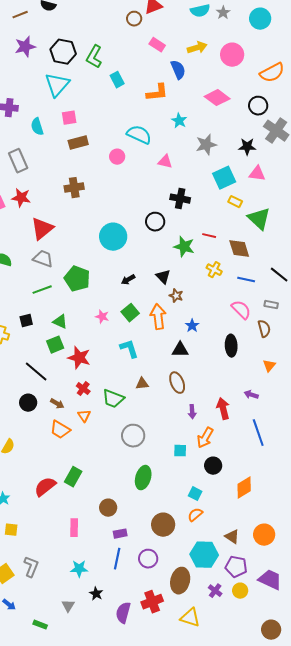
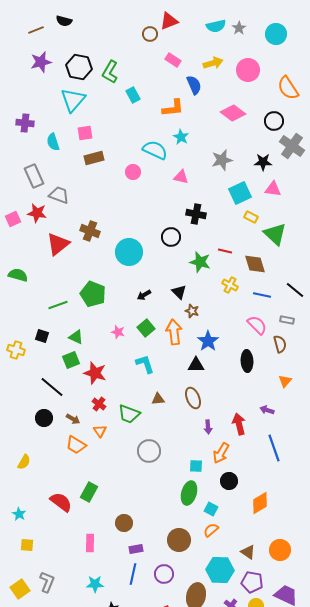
orange semicircle: (272, 73) -> (288, 88), turned 85
cyan star: (179, 121) -> (181, 137), moved
brown cross: (74, 188) -> (90, 231), moved, turned 30
gray trapezoid: (43, 259) -> (59, 195), moved
black square: (26, 321) -> (42, 336), turned 32
blue star: (192, 326) -> (208, 341), size x1.5
green ellipse: (143, 478) -> (189, 493), moved
red semicircle: (45, 487) -> (61, 502), turned 75

